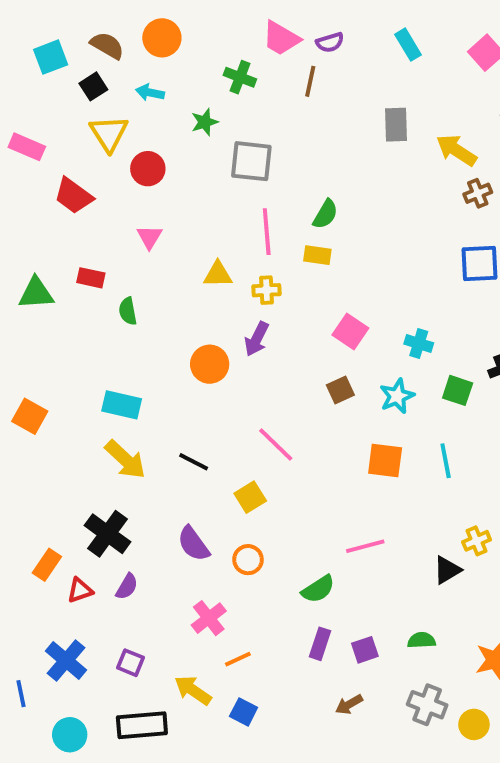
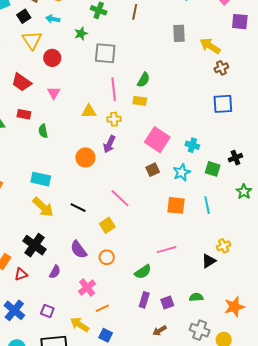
red trapezoid: (74, 196) -> (22, 82), moved
pink square: (350, 331) -> (157, 140), size x1.4
purple semicircle: (127, 587) -> (55, 272), moved

